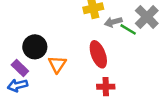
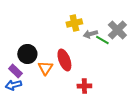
red ellipse: (98, 54) -> (64, 60), moved

